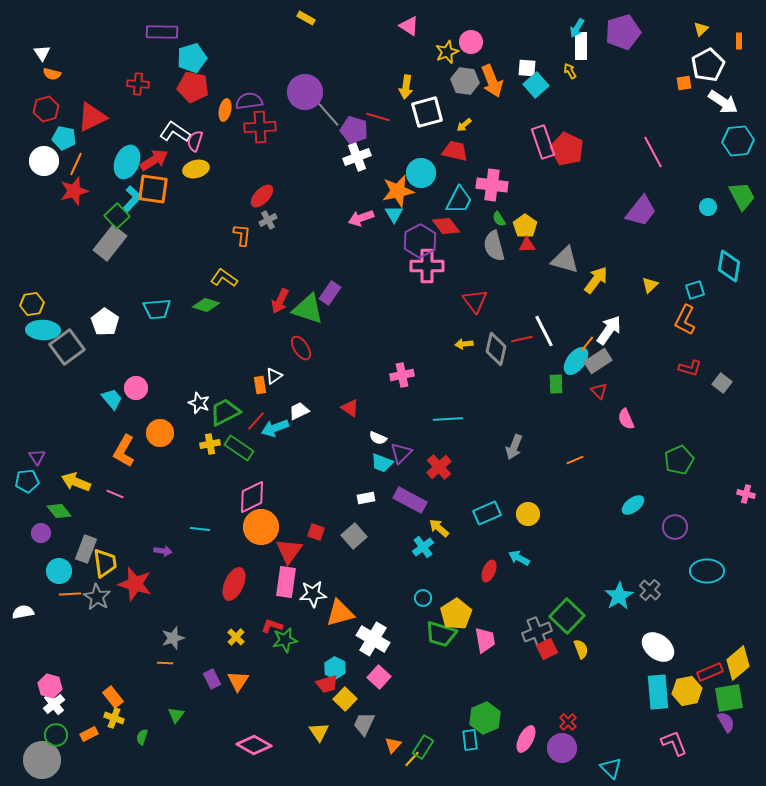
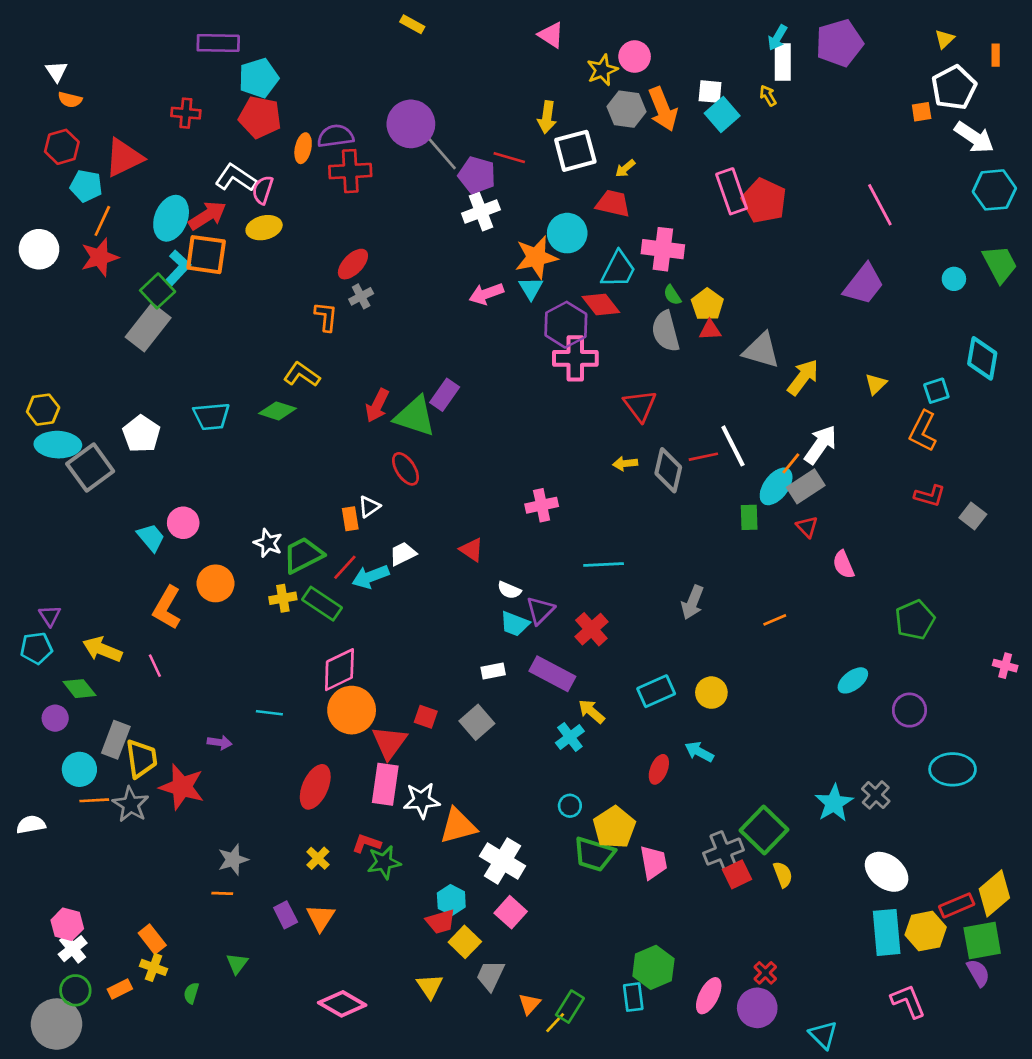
white circle: (44, 161) -> (39, 249), moved
pink line: (115, 494) -> (155, 666), turned 42

